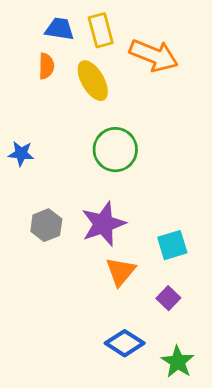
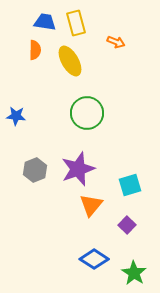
orange arrow: (154, 55) -> (116, 42), size x0.5

